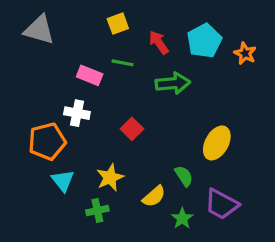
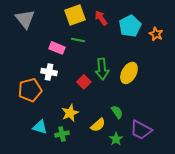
yellow square: (118, 24) -> (75, 15), size x1.5
gray triangle: (39, 30) -> (25, 19), turned 35
red arrow: (159, 42) -> (101, 18), moved
green arrow: (173, 83) -> (102, 69), moved, turned 90
yellow ellipse: (217, 143) -> (129, 73), moved
cyan triangle: (63, 181) -> (40, 127), moved, turned -35

